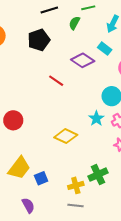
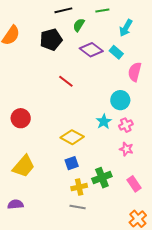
green semicircle: (74, 23) -> (79, 25), moved
purple diamond: (83, 60) -> (91, 50), moved
blue square: (41, 178) -> (72, 163), moved
purple semicircle: (28, 205) -> (15, 204), moved, turned -70

